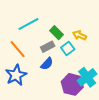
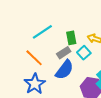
green rectangle: (57, 33) -> (71, 38), turned 40
blue semicircle: (47, 64) -> (64, 70), size x1.5

